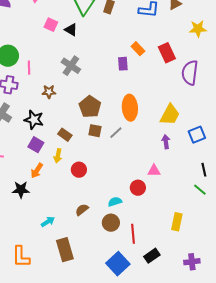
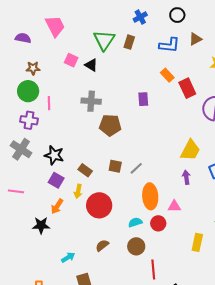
orange rectangle: (138, 49) -> (167, 75), moved
gray cross: (71, 66) -> (91, 101), turned -30
brown star: (49, 92) -> (33, 68), moved
brown pentagon: (90, 107) -> (110, 125), moved, turned -30
orange ellipse: (130, 108) -> (150, 196), moved
red circle: (79, 170) -> (99, 205), size x1.6
cyan semicircle: (115, 202) -> (135, 222), moved
yellow rectangle: (177, 222) -> (197, 242), moved
brown circle: (111, 223) -> (136, 246), moved

